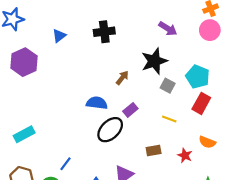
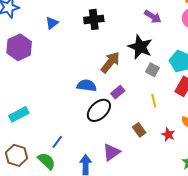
black star: (154, 61) -> (140, 47), turned -30
brown arrow: (122, 78) -> (110, 62), size x1.6
yellow line: (169, 119) -> (154, 101), turned 56
brown rectangle: (154, 151) -> (139, 130), turned 64

